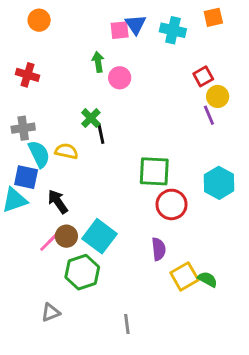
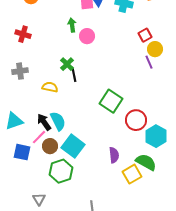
cyan semicircle: (39, 154) -> (58, 121), moved
green square: (154, 171) -> (111, 101), turned 30
blue square: (26, 177) -> (22, 152), moved
cyan hexagon: (219, 183) -> (156, 136), moved
red circle: (172, 204) -> (136, 120), moved
pink line: (49, 242) -> (39, 137), moved
green semicircle: (208, 279) -> (146, 162), moved, size x1.5
gray triangle: (51, 312) -> (39, 199), turned -40

